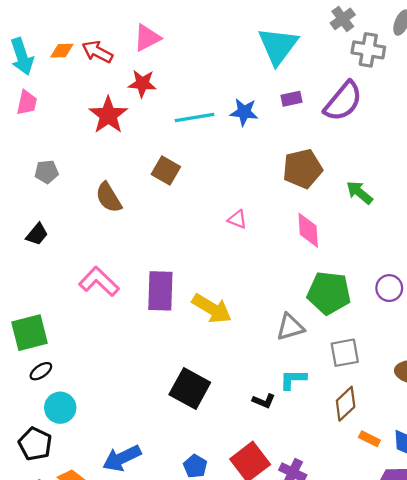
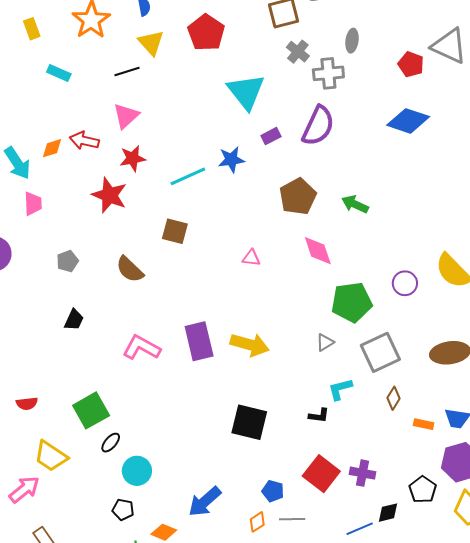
gray triangle: (290, 327) -> (325, 342), size x0.7
gray square: (345, 353) -> (380, 352), size x1.4
brown diamond: (346, 404) -> (393, 398), size x0.7
black pentagon: (35, 444) -> (123, 510), size x0.7

